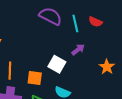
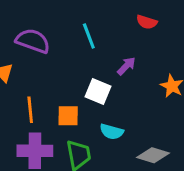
purple semicircle: (50, 16) -> (33, 41), moved
cyan line: (75, 24) -> (89, 36), moved

